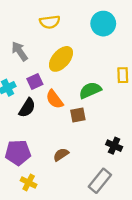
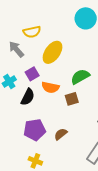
yellow semicircle: (50, 22) -> (32, 32), moved
orange semicircle: (55, 99) -> (50, 87), turned -36
purple pentagon: (18, 153) -> (35, 130), moved

